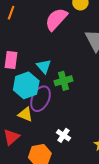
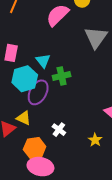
yellow triangle: (25, 114) -> (24, 118), moved

